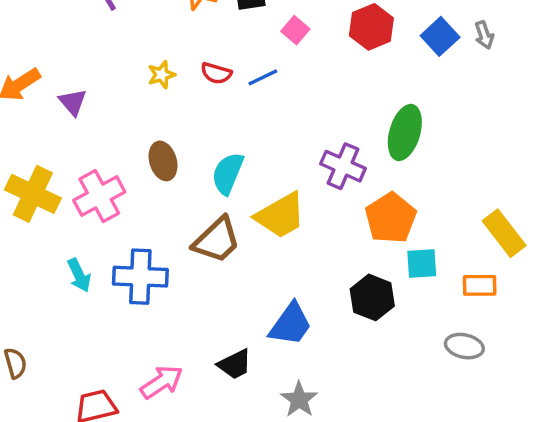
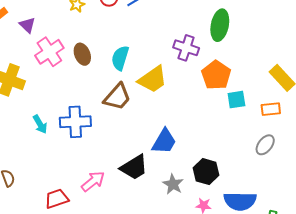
pink cross: (99, 196) -> (49, 52), moved
black hexagon: (372, 297) -> (206, 172), moved
gray ellipse: (464, 346) -> (265, 145), turned -60
black trapezoid: (235, 364) -> (134, 167), size x1.4

